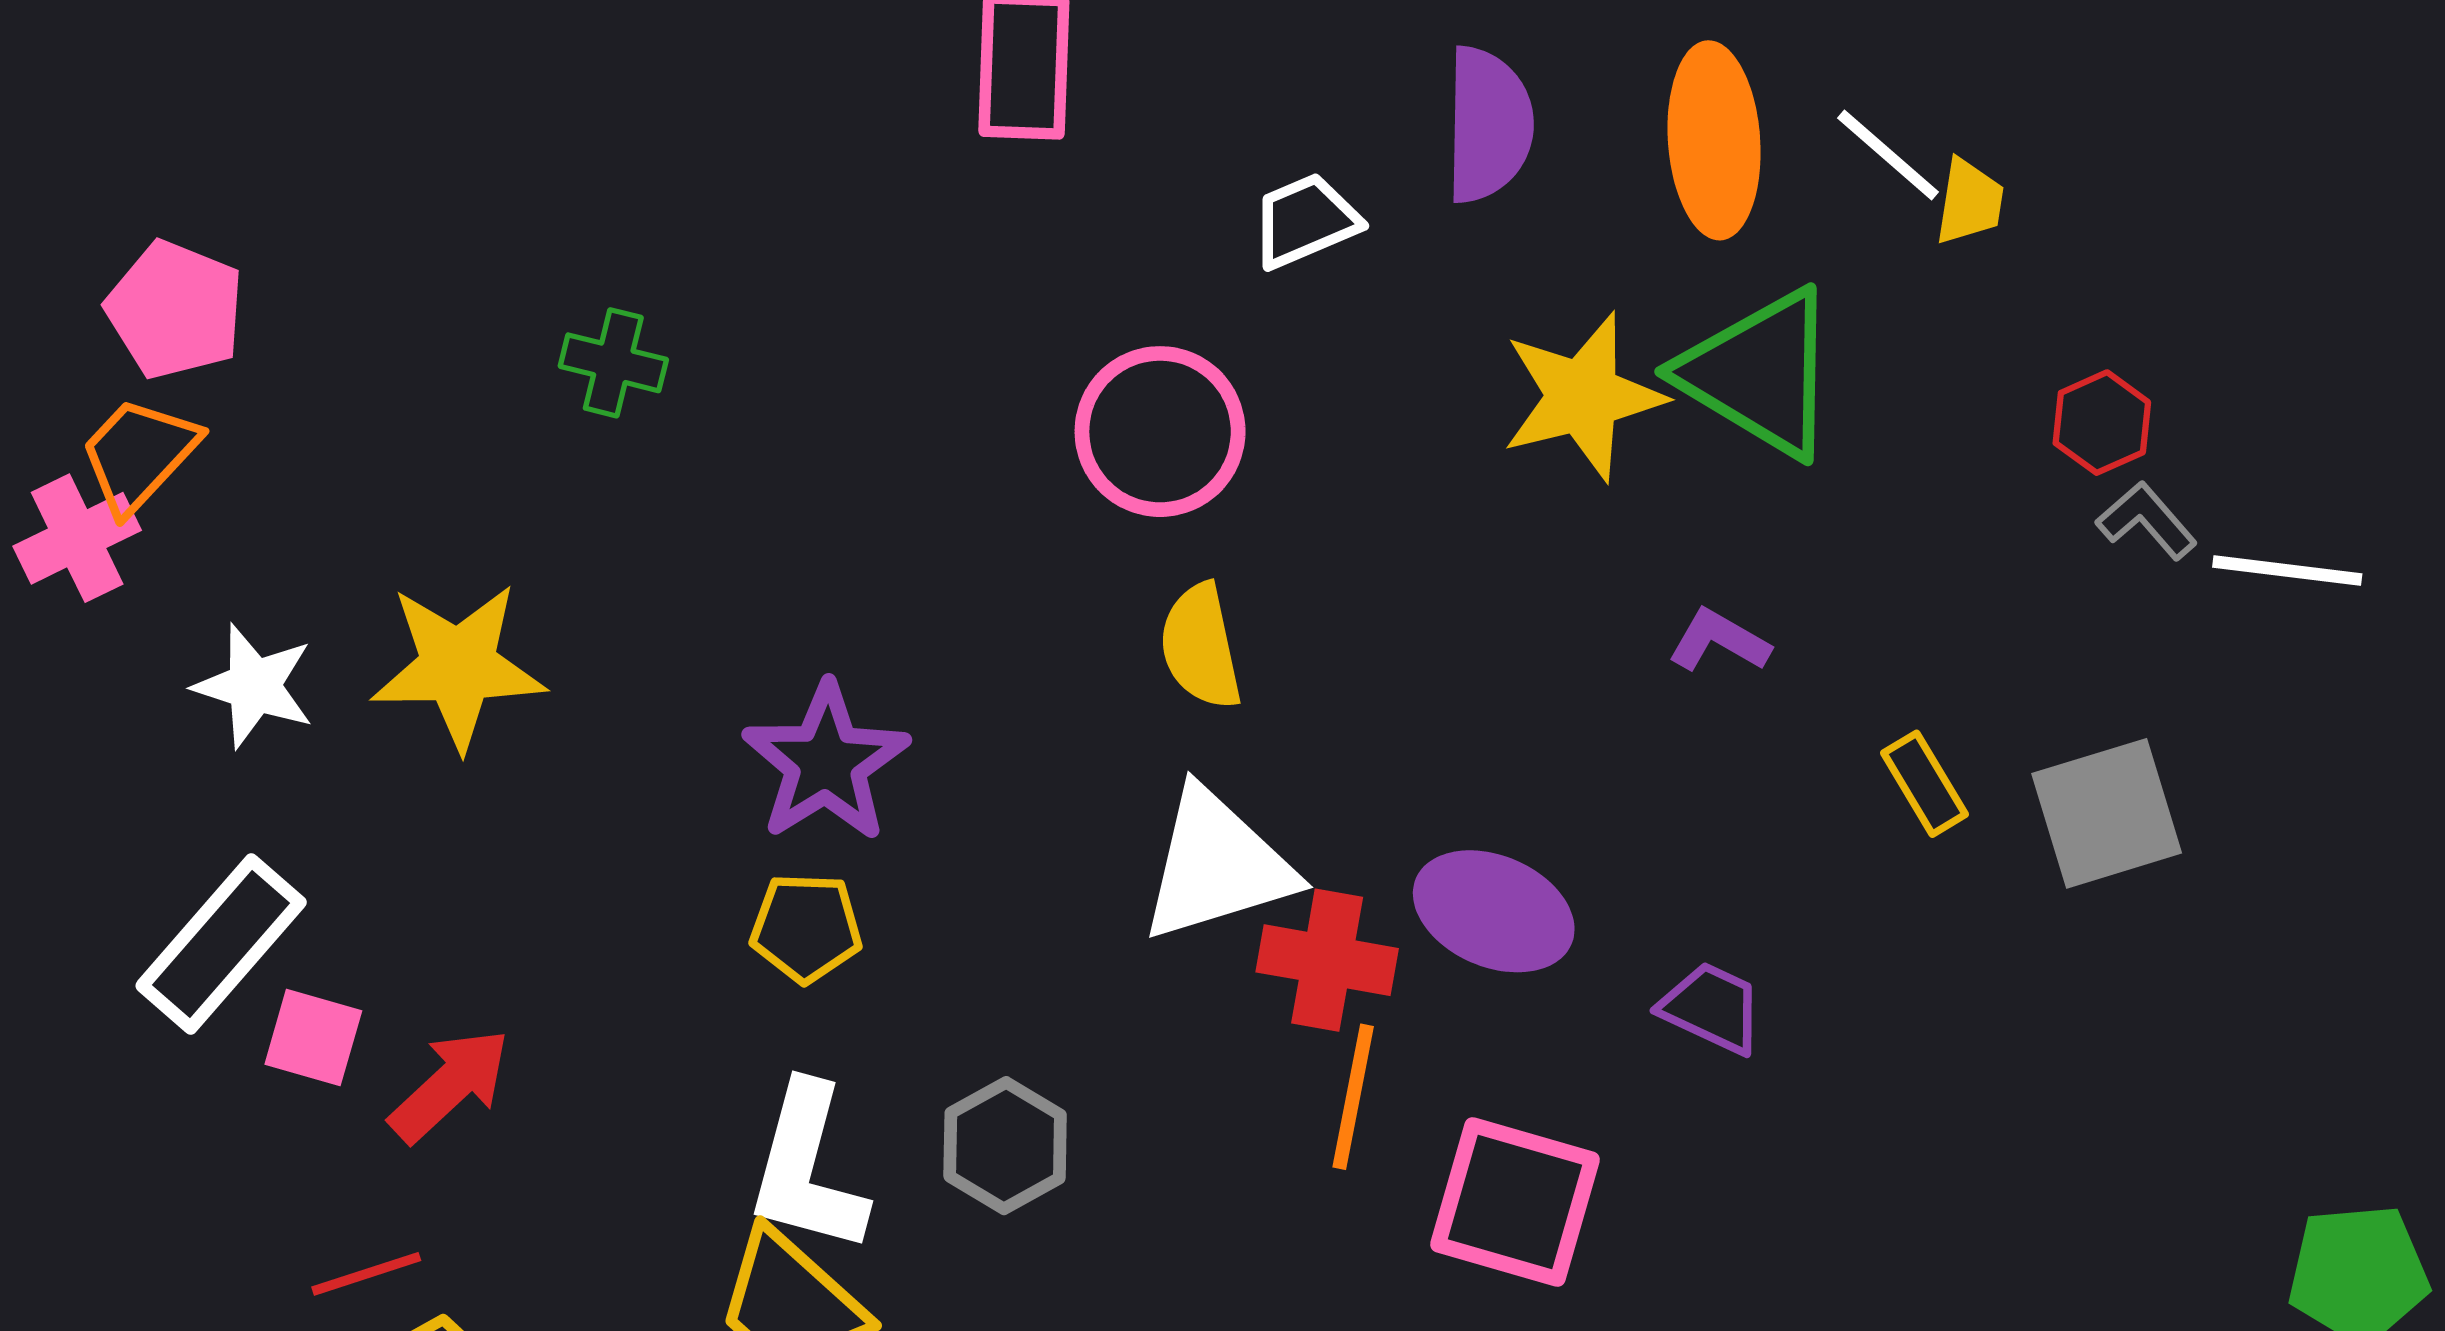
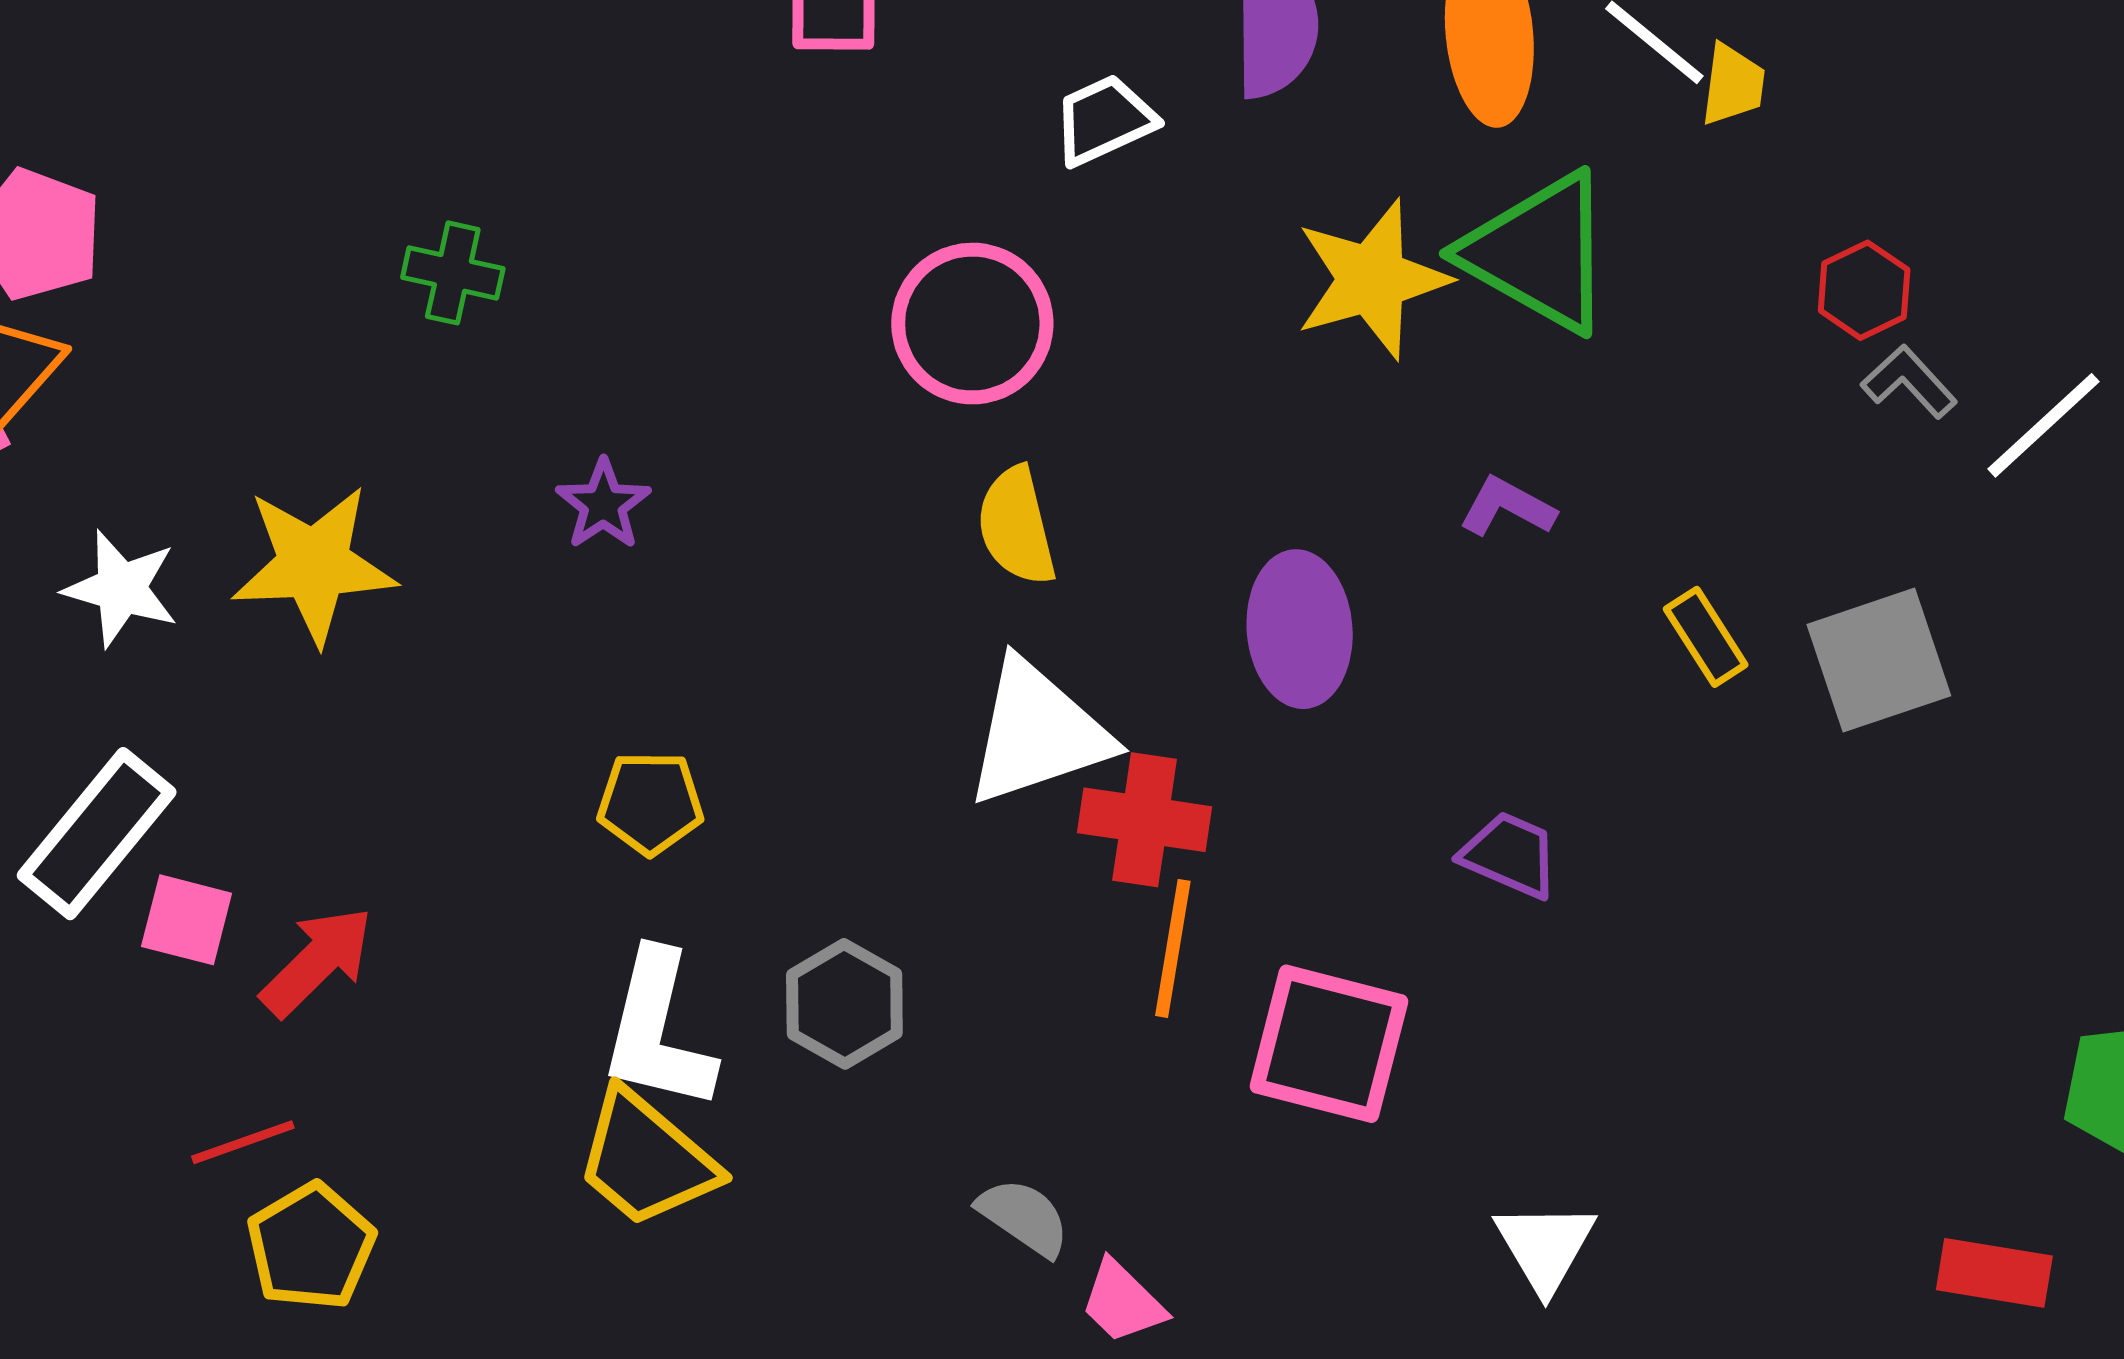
white line: (2287, 570) -> (2043, 425), turned -48
purple star: (826, 762) -> (603, 504), moved, size x0.6
purple ellipse: (1494, 911) -> (1300, 629), moved, turned 64

